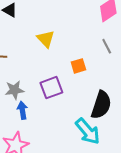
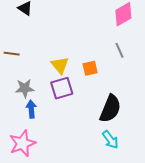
yellow triangle: (46, 39) -> (60, 65), moved
cyan arrow: (88, 131) -> (110, 140), moved, size x0.7

